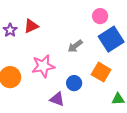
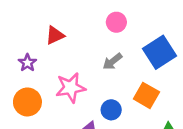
pink circle: (100, 16) -> (116, 22), moved
purple star: (10, 30) -> (27, 63), moved

